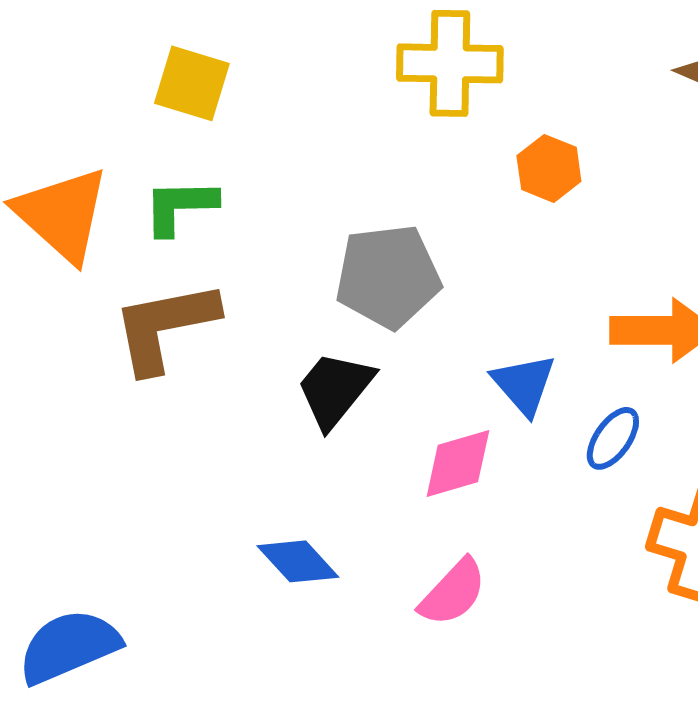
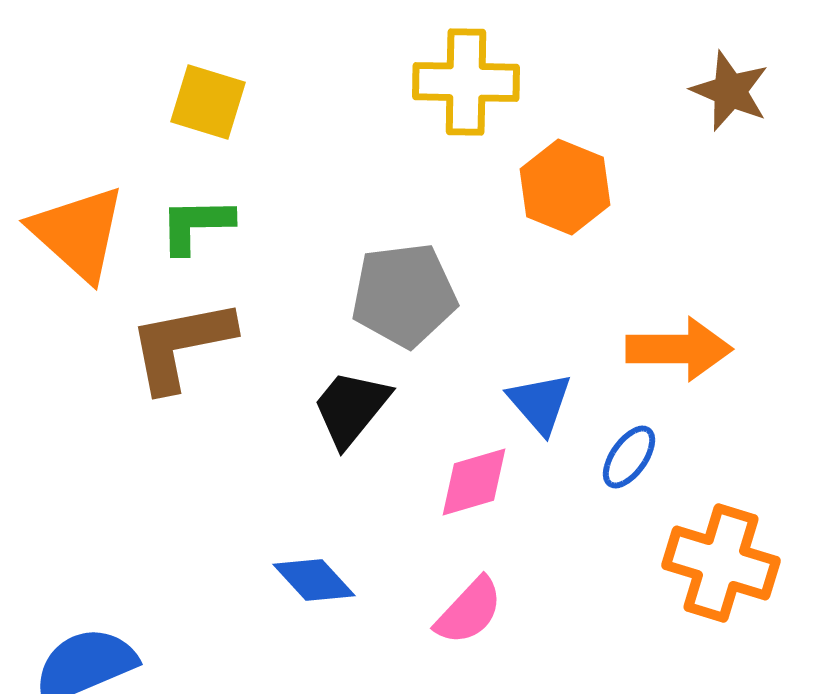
orange hexagon: (549, 168) -> (565, 187), size x1.4

